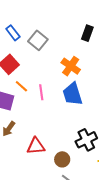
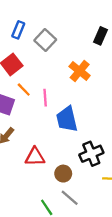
blue rectangle: (13, 33) -> (18, 30), turned 56
blue trapezoid: (73, 94) -> (67, 119), moved

